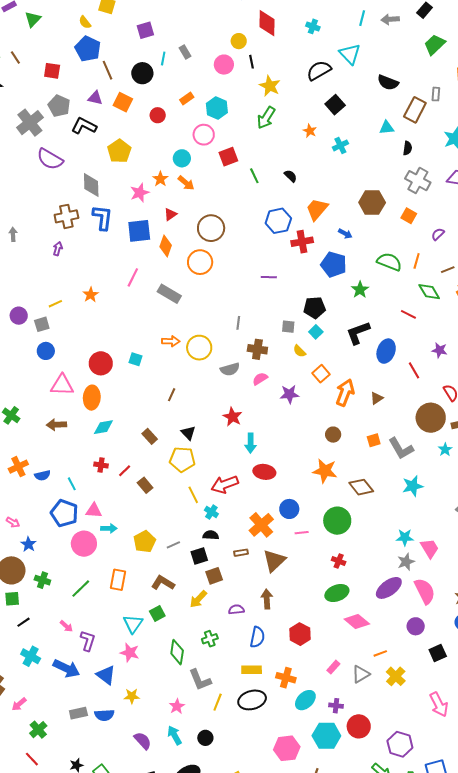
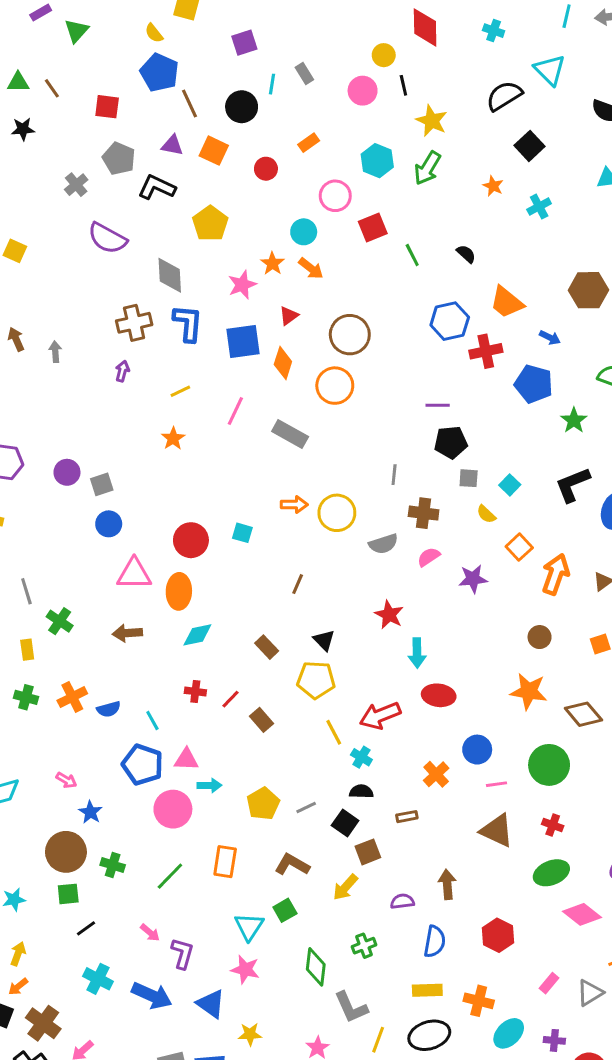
cyan hexagon: (217, 108) -> (377, 161), moved
gray cross: (30, 123) -> (76, 185), size x0.6
orange trapezoid: (317, 209) -> (507, 302), turned -90
yellow line: (55, 304) -> (180, 391), moved
black pentagon: (315, 308) -> (451, 442), moved
orange cross: (261, 525) -> (436, 774), size x0.7
black square: (199, 556) -> (345, 823), turned -36
brown triangle: (274, 561) -> (497, 831), moved, turned -50

